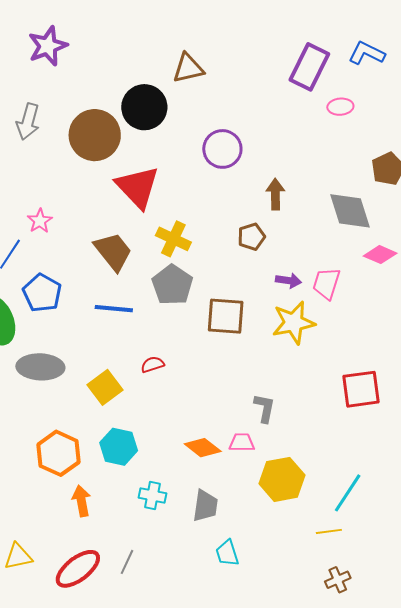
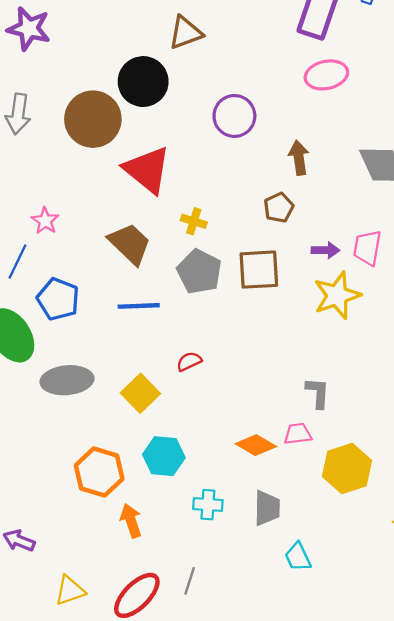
purple star: (48, 46) -> (29, 29), turned -30
pink ellipse: (340, 107) -> (326, 75), moved, size x1.5
yellow cross: (173, 239) -> (194, 221), size x0.7
brown square: (226, 316) -> (259, 270), moved

